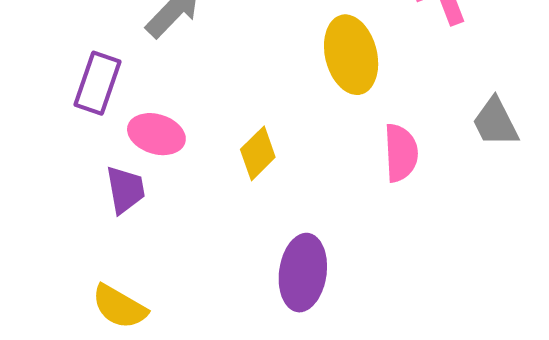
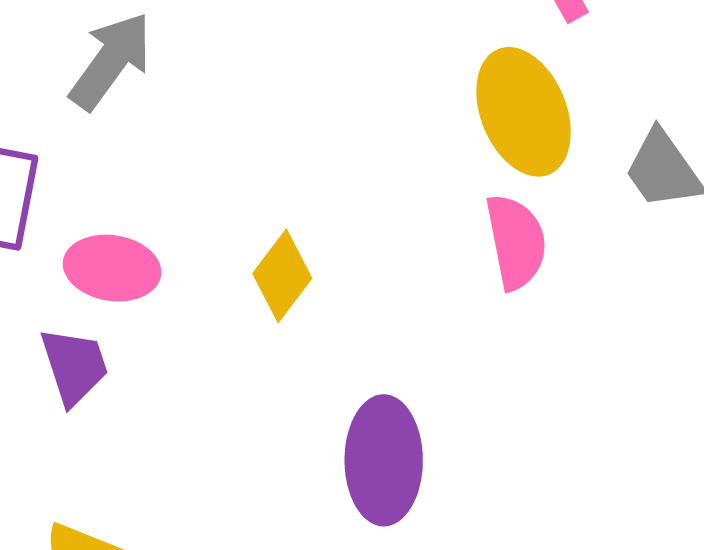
yellow ellipse: (351, 55) -> (524, 112), moved

